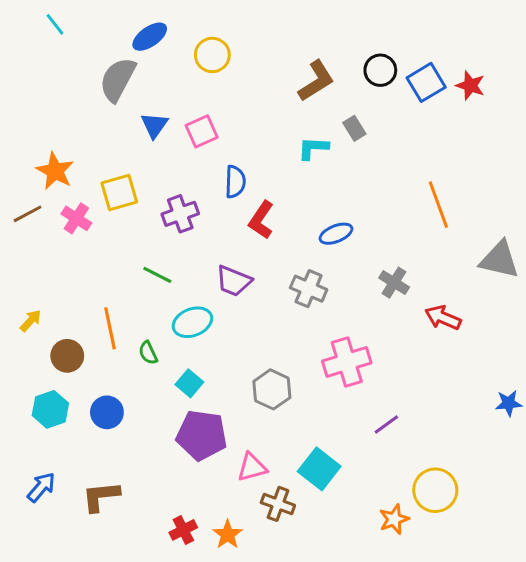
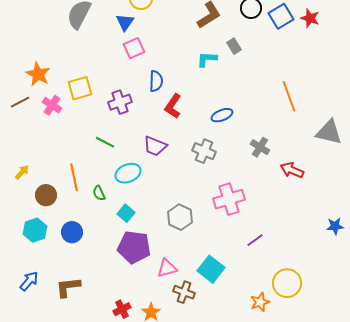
blue triangle: (154, 125) -> (125, 22), moved

